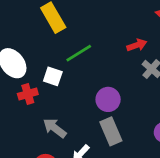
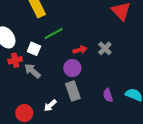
red arrow: (137, 45) -> (80, 50), moved
gray arrow: (55, 128) -> (32, 71), moved

